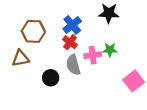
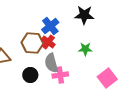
brown hexagon: (33, 31) -> (32, 43), moved
pink cross: (93, 55) -> (60, 75), moved

